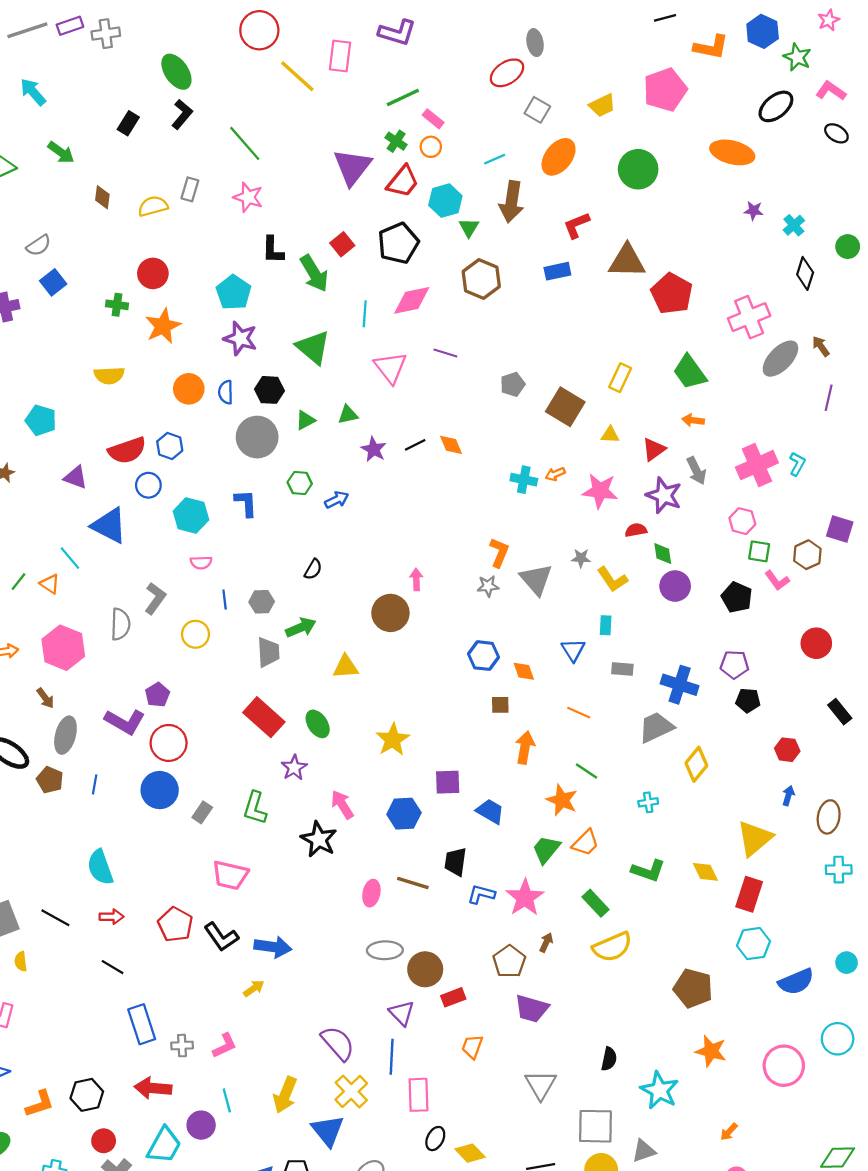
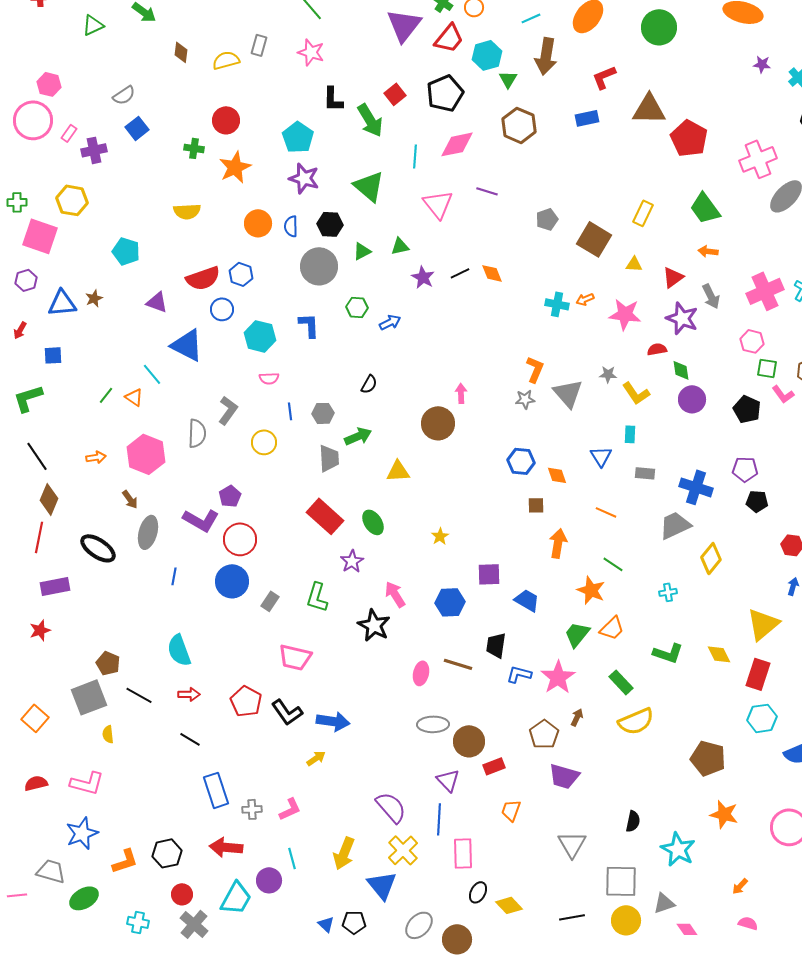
yellow star: (393, 740) -> (440, 536), size x0.6
brown pentagon: (50, 780) -> (108, 663), moved

